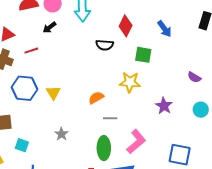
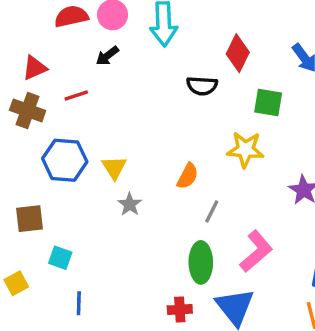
orange semicircle: (96, 98) -> (188, 176), turned 147
gray line: (110, 118) -> (212, 211), turned -64
gray star: (61, 134) -> (130, 204), moved

